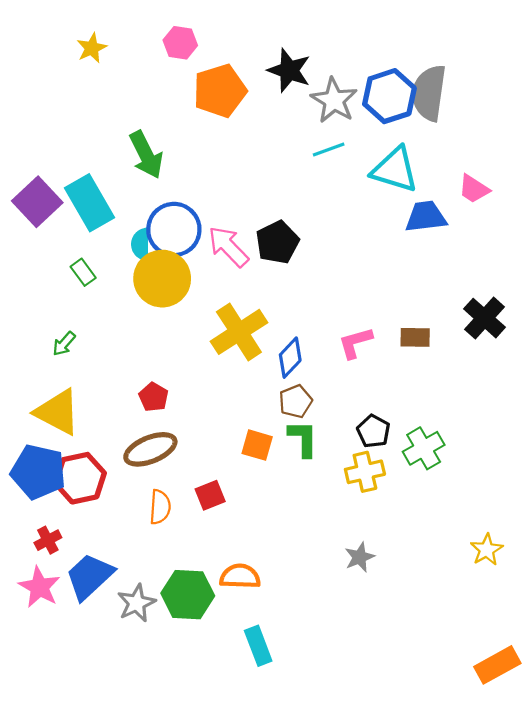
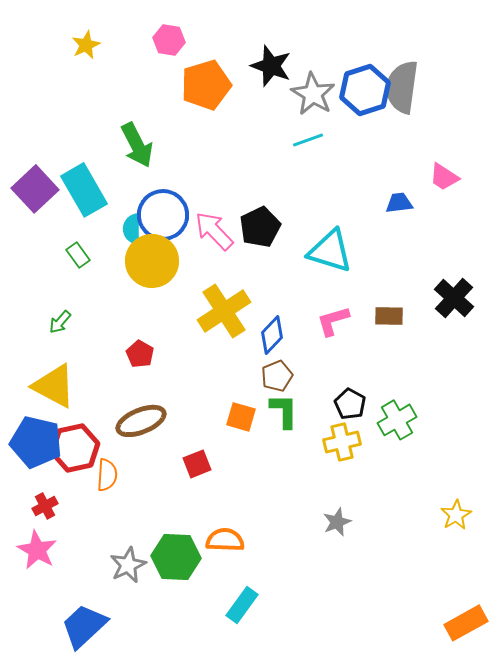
cyan triangle: (395, 170) -> (330, 251), moved
blue trapezoid: (426, 217) -> (399, 203), size x0.7
red pentagon: (154, 397) -> (140, 354), moved
orange semicircle: (160, 507) -> (107, 475), moved
blue trapezoid: (90, 576) -> (84, 626), moved
cyan rectangle: (258, 646) -> (242, 605), turned 57

